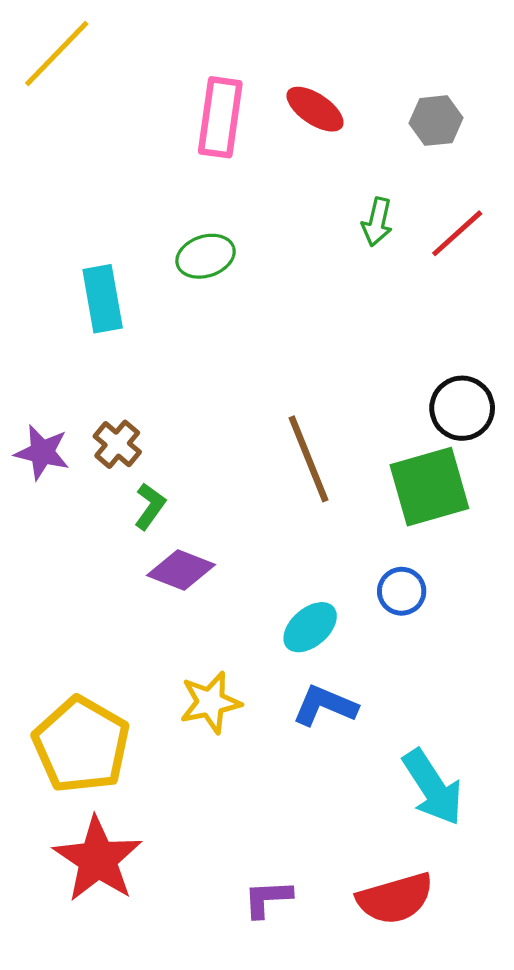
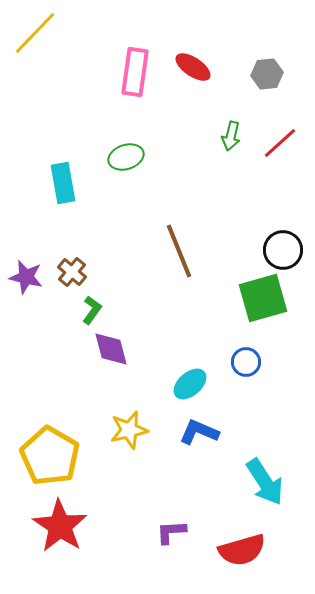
brown line: (308, 459) -> (179, 251), moved
purple diamond: (181, 570) -> (111, 349), turned 54
purple L-shape: (268, 898) -> (171, 532), moved

